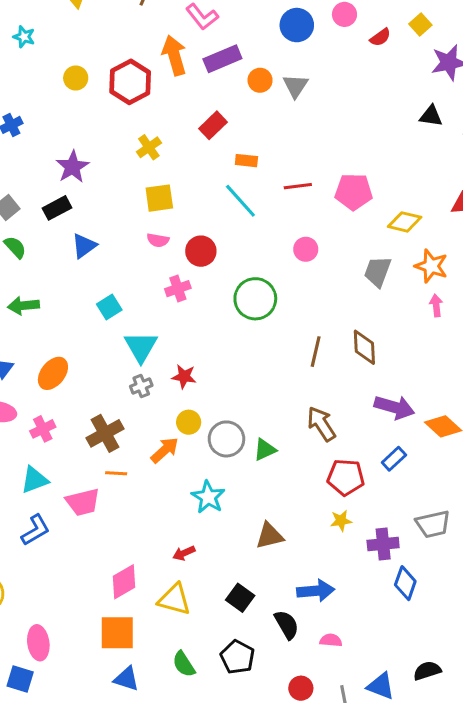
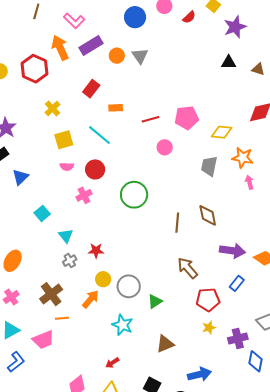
cyan line: (240, 201) -> (100, 135), moved
pink circle: (306, 249) -> (165, 147), moved
cyan triangle: (141, 347) -> (66, 236), size x0.7
green triangle: (265, 450) -> (155, 301), moved

